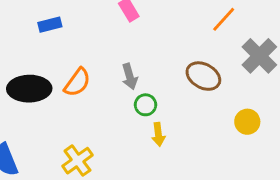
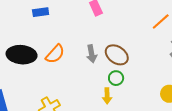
brown ellipse: (203, 76) -> (117, 55), moved
green circle: (145, 105) -> (116, 78), moved

